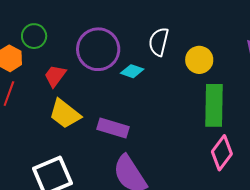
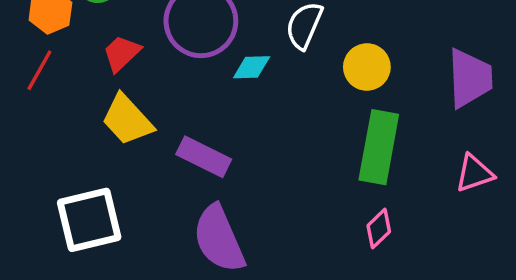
cyan diamond: (132, 71) -> (252, 67), turned -30
pink diamond: (222, 153) -> (379, 229), size x0.7

